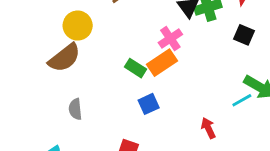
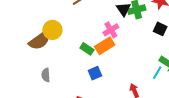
yellow circle: (78, 26) -> (52, 30), moved
cyan line: (242, 100) -> (157, 73), turned -32

